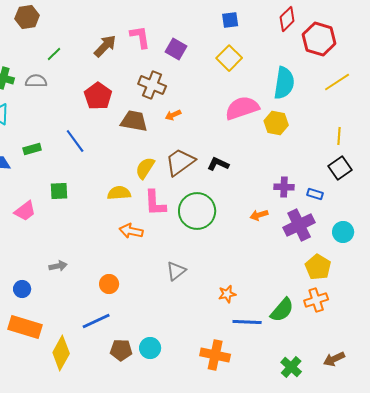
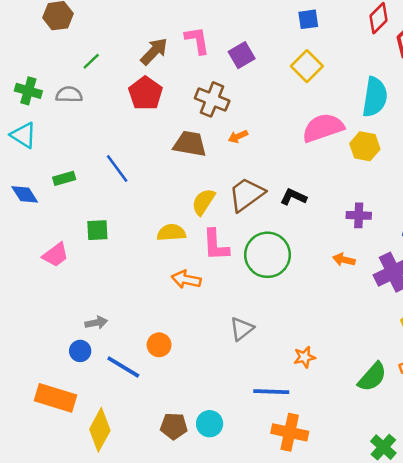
purple square: (176, 49) -> (242, 55), turned 30
red pentagon: (98, 96) -> (145, 93), moved
purple cross: (284, 187) -> (359, 215), moved
orange arrow: (259, 215) -> (344, 260), turned 30
blue circle: (22, 289) -> (80, 351), moved
blue line: (96, 321) -> (123, 367), moved, turned 56
blue line: (247, 322) -> (271, 392), moved

